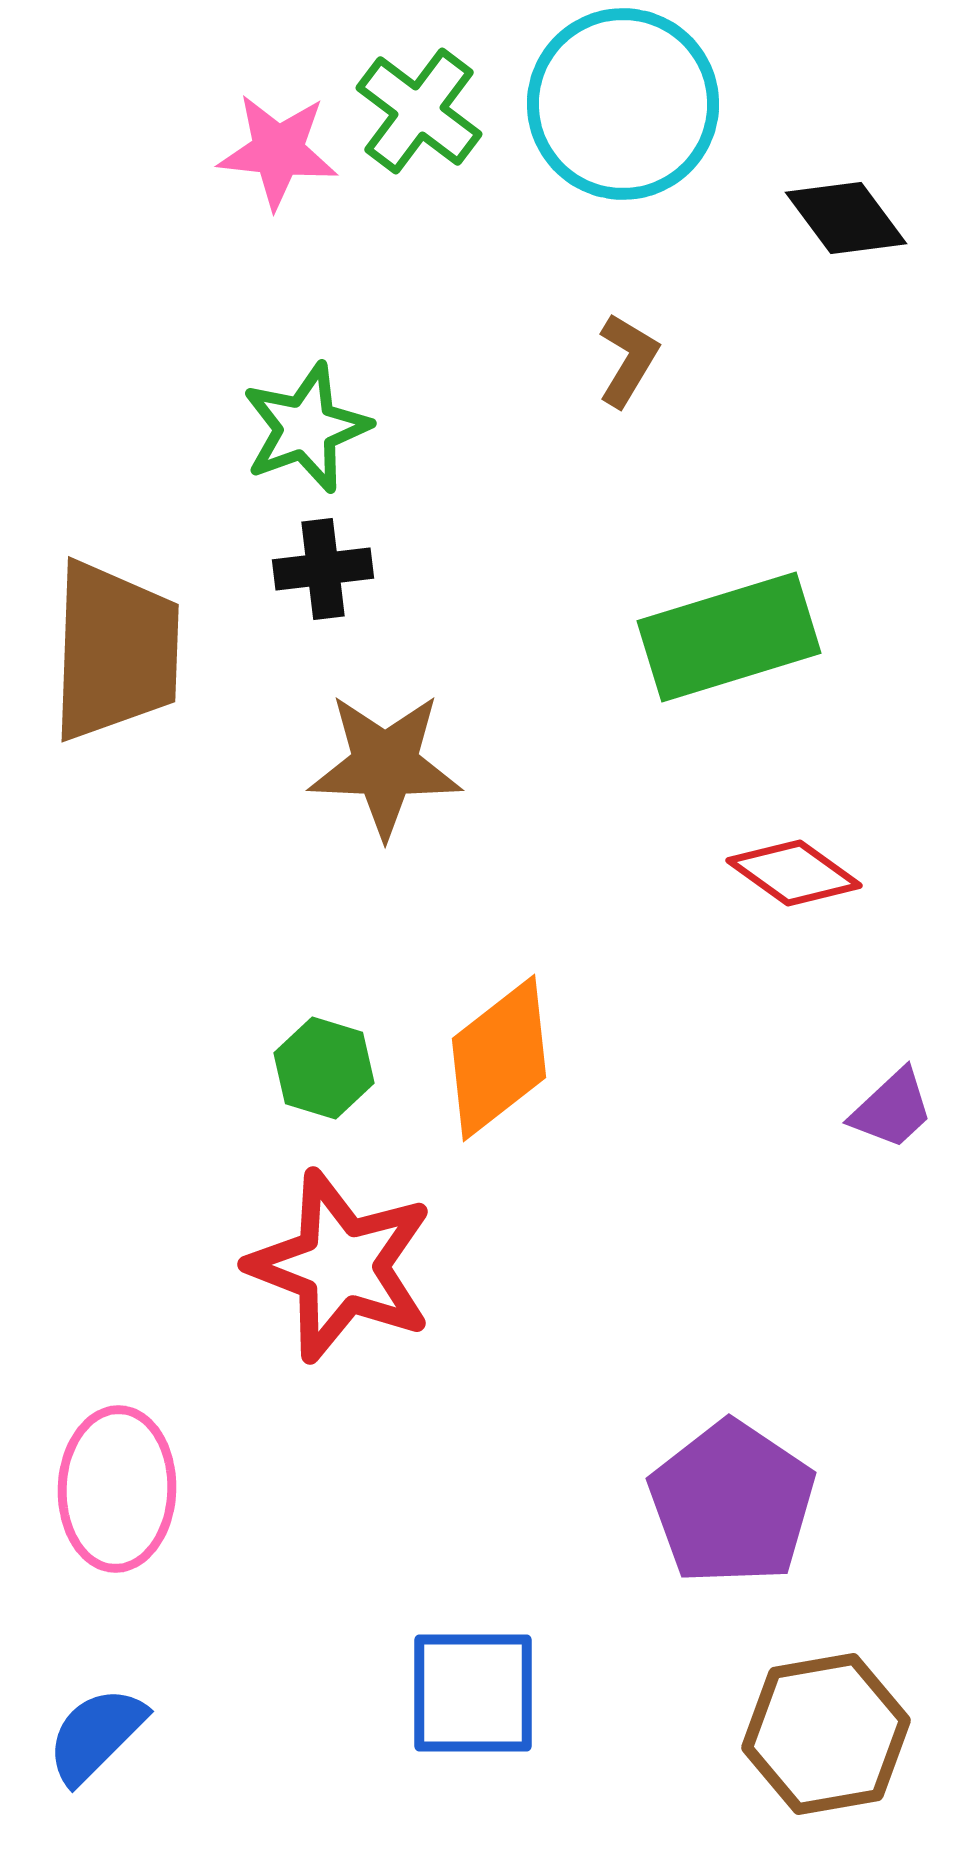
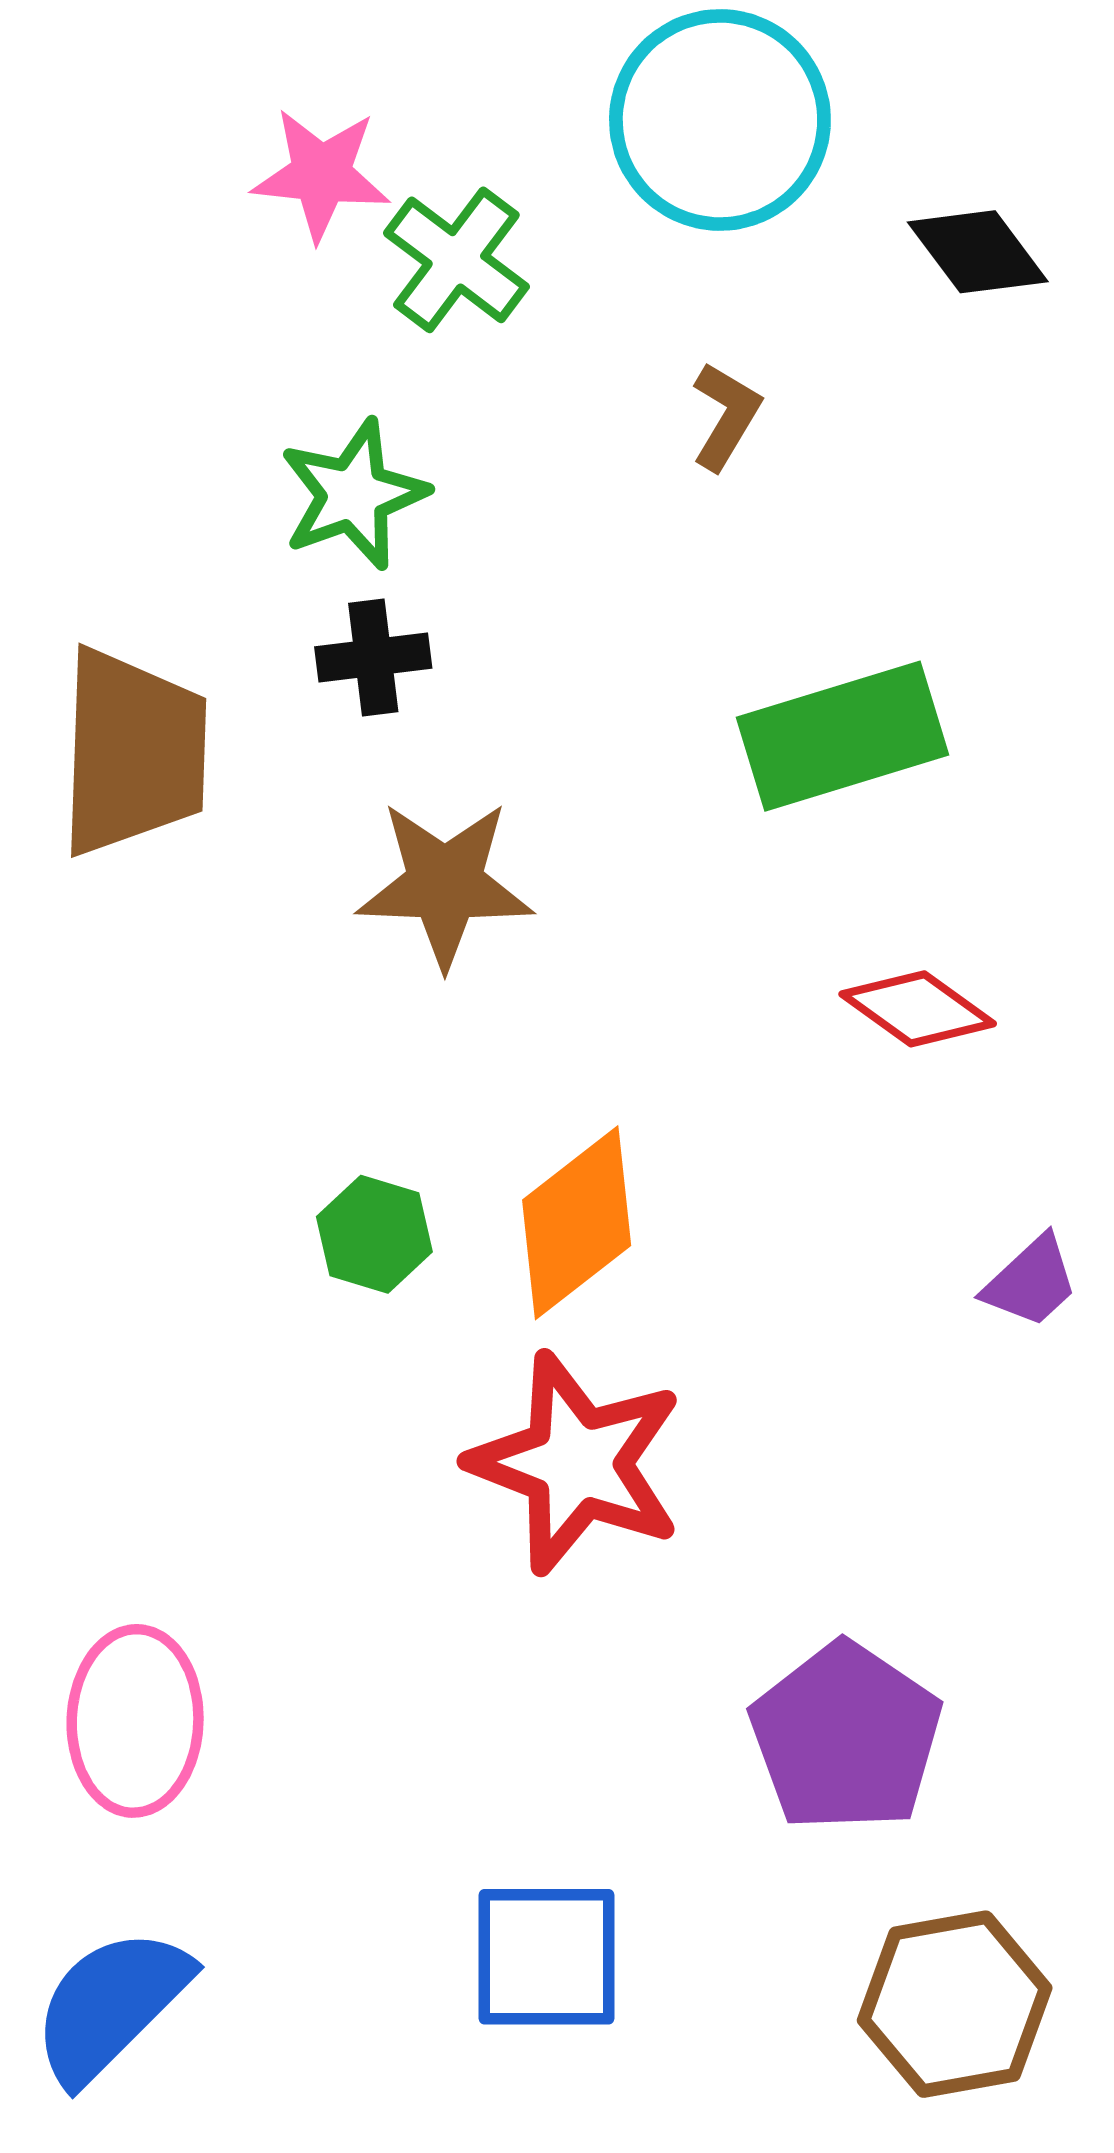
green cross: (419, 111) -> (456, 260), moved
red star: (341, 1266) -> (577, 1463), moved
blue semicircle: (96, 1735) -> (111, 2005), size x1.4

